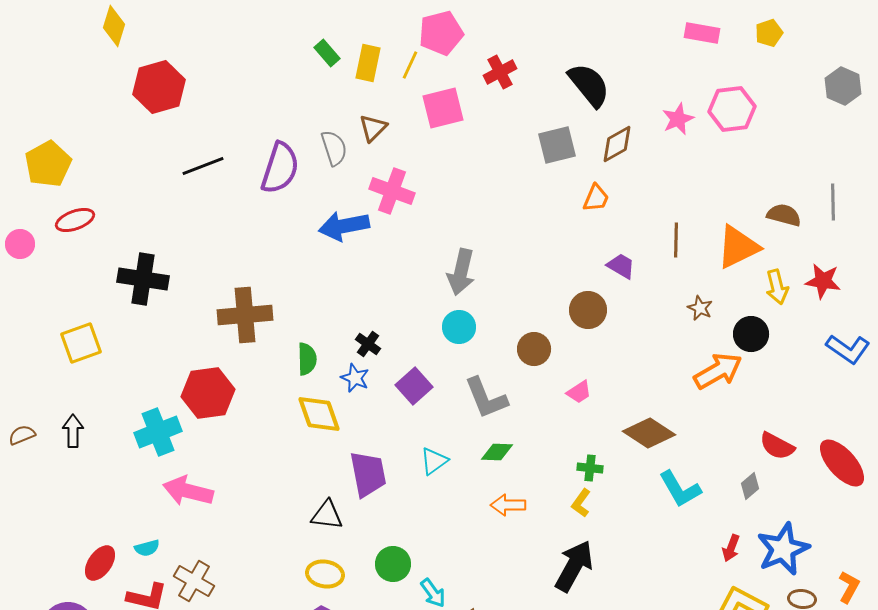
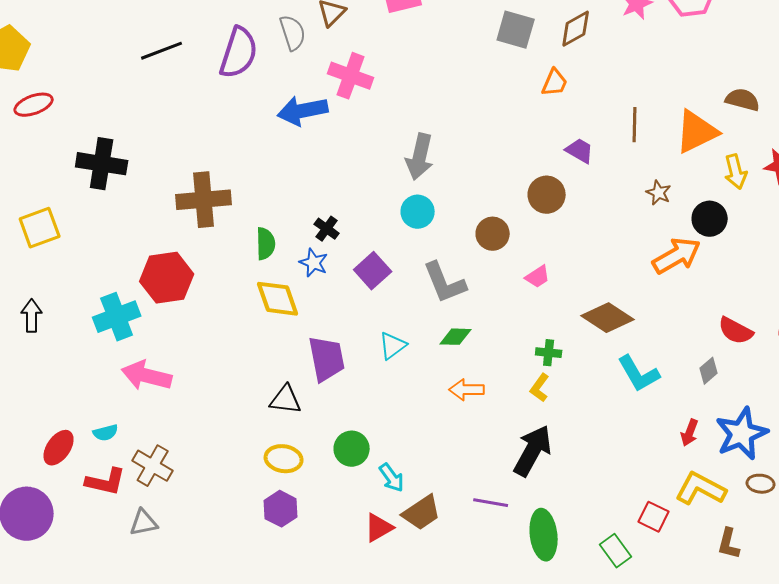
gray square: (557, 145) -> (516, 30), turned 30

